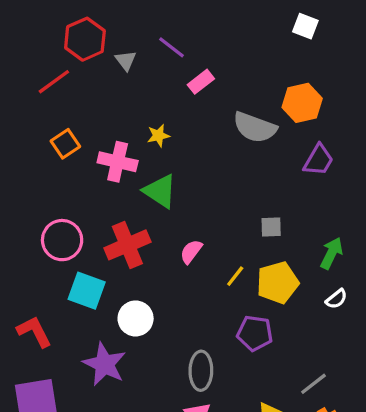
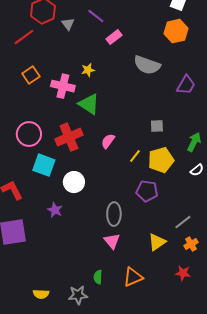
orange hexagon: (302, 103) -> (176, 31), moved
purple star: (105, 364) -> (55, 210), size x0.6

